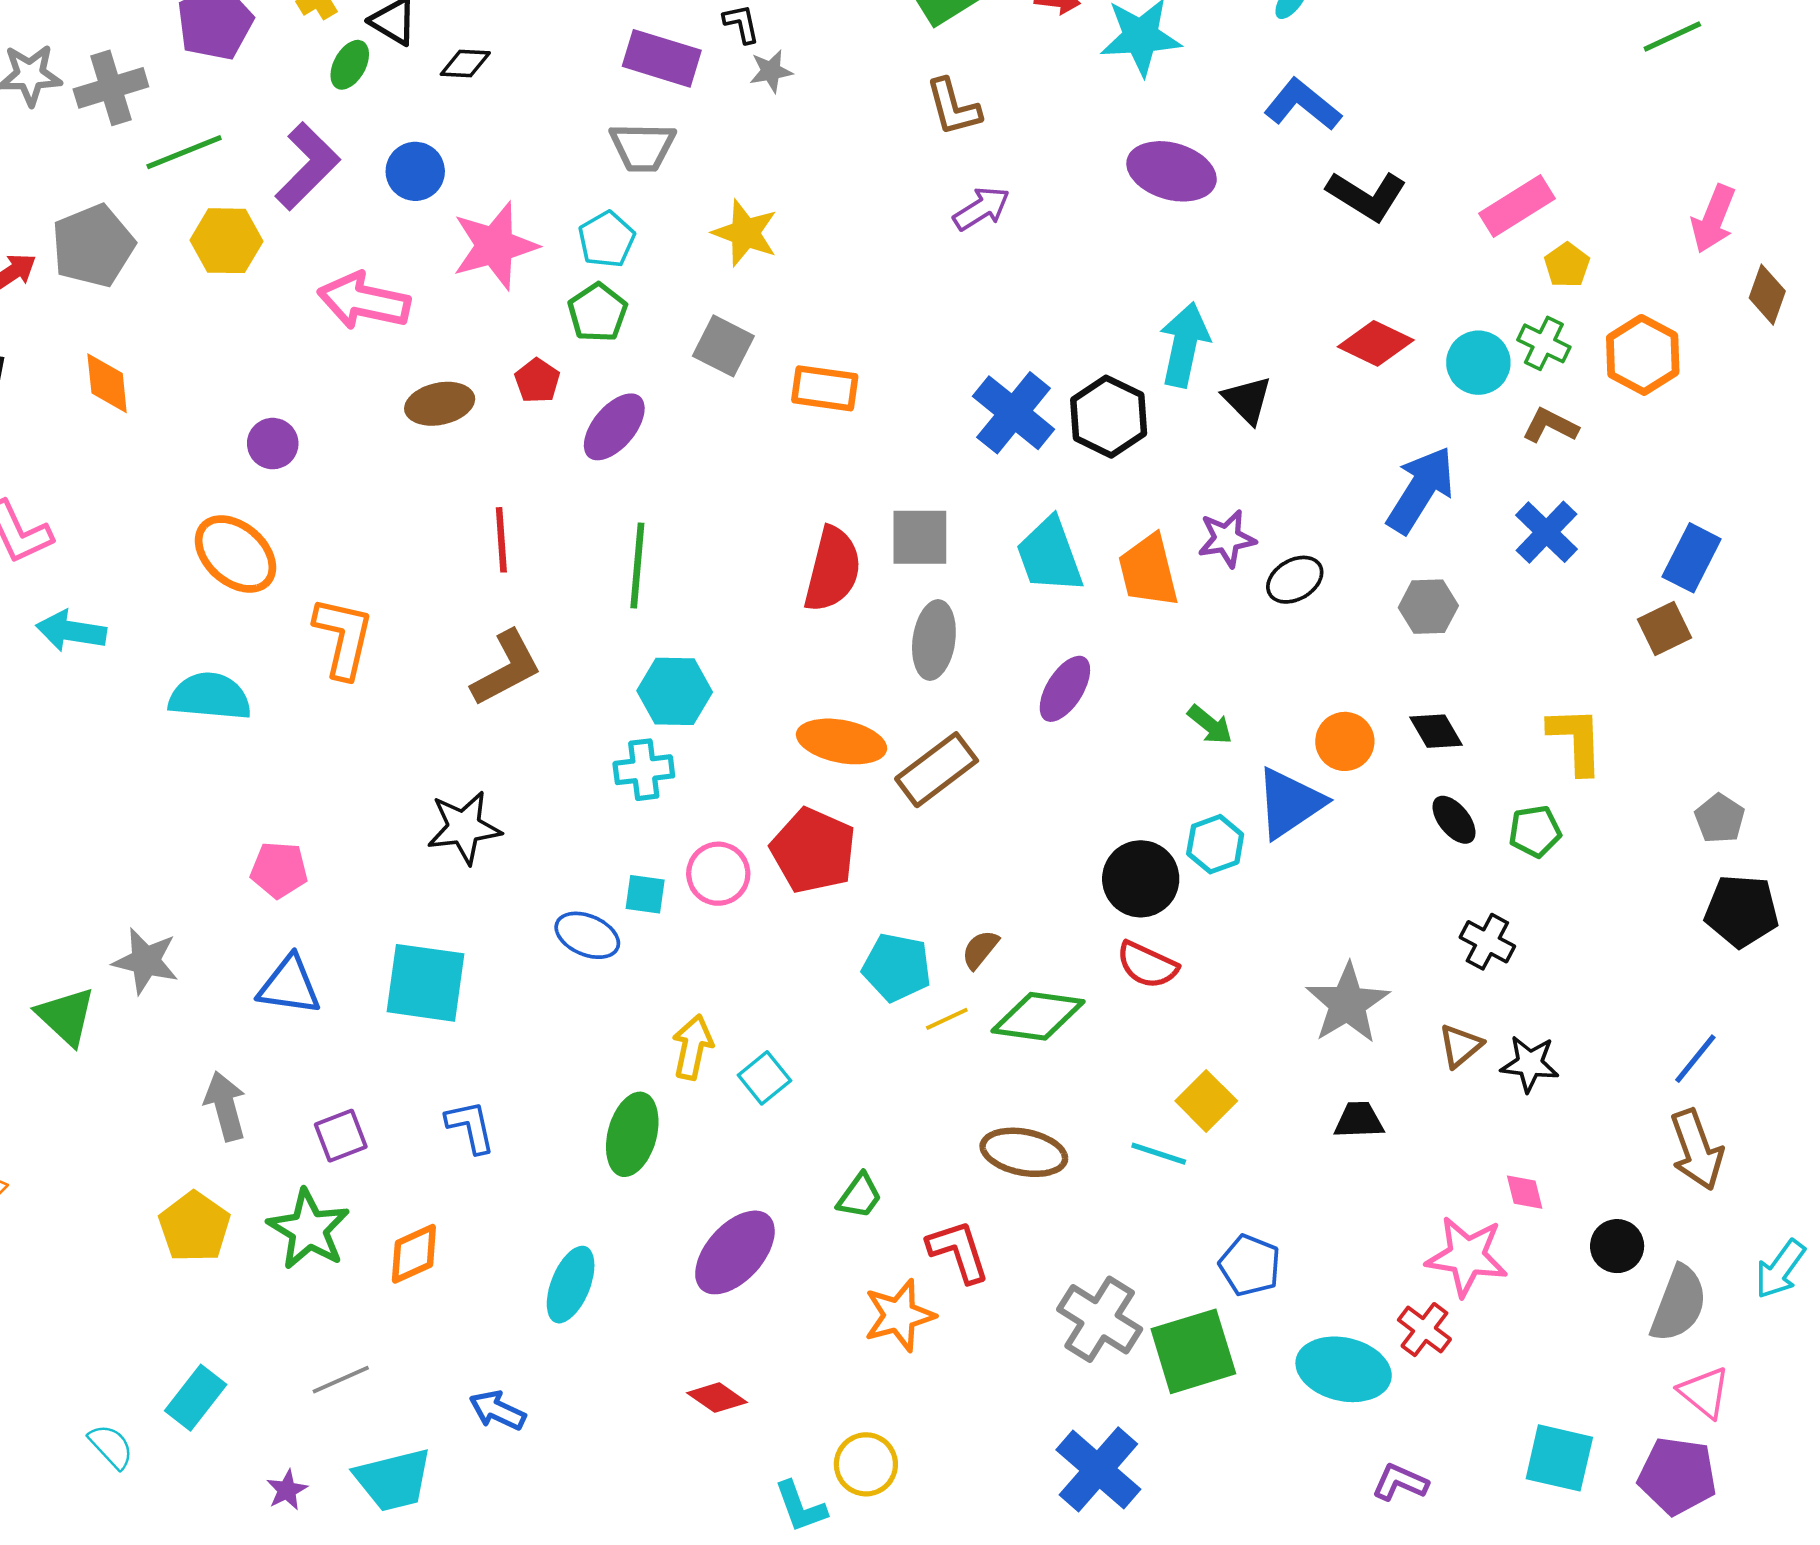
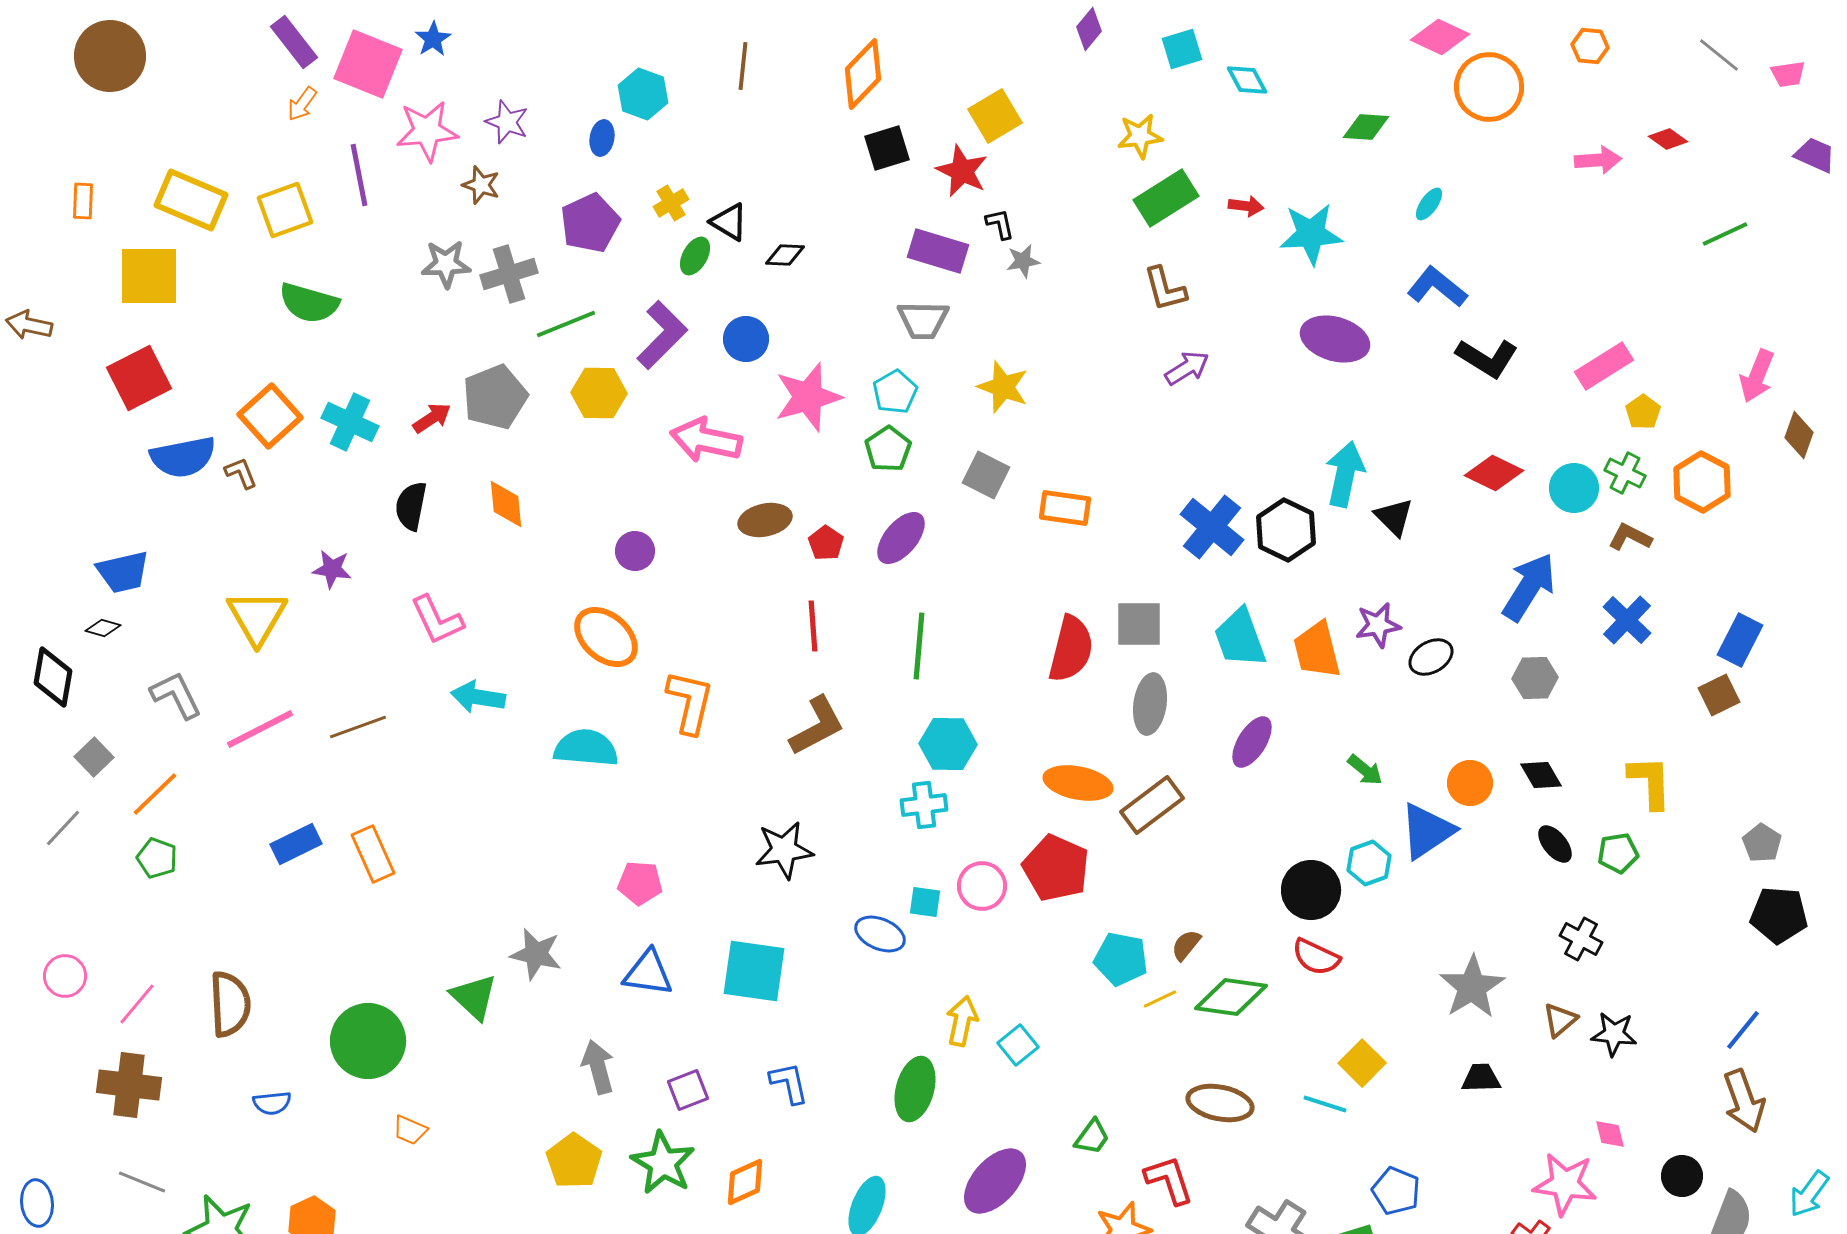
red pentagon: (537, 381) -> (826, 543), moved

